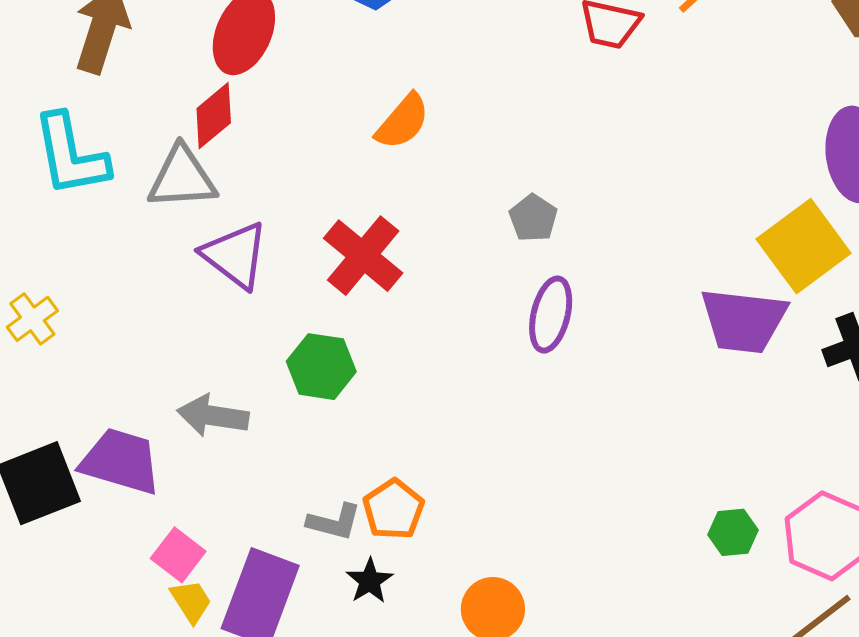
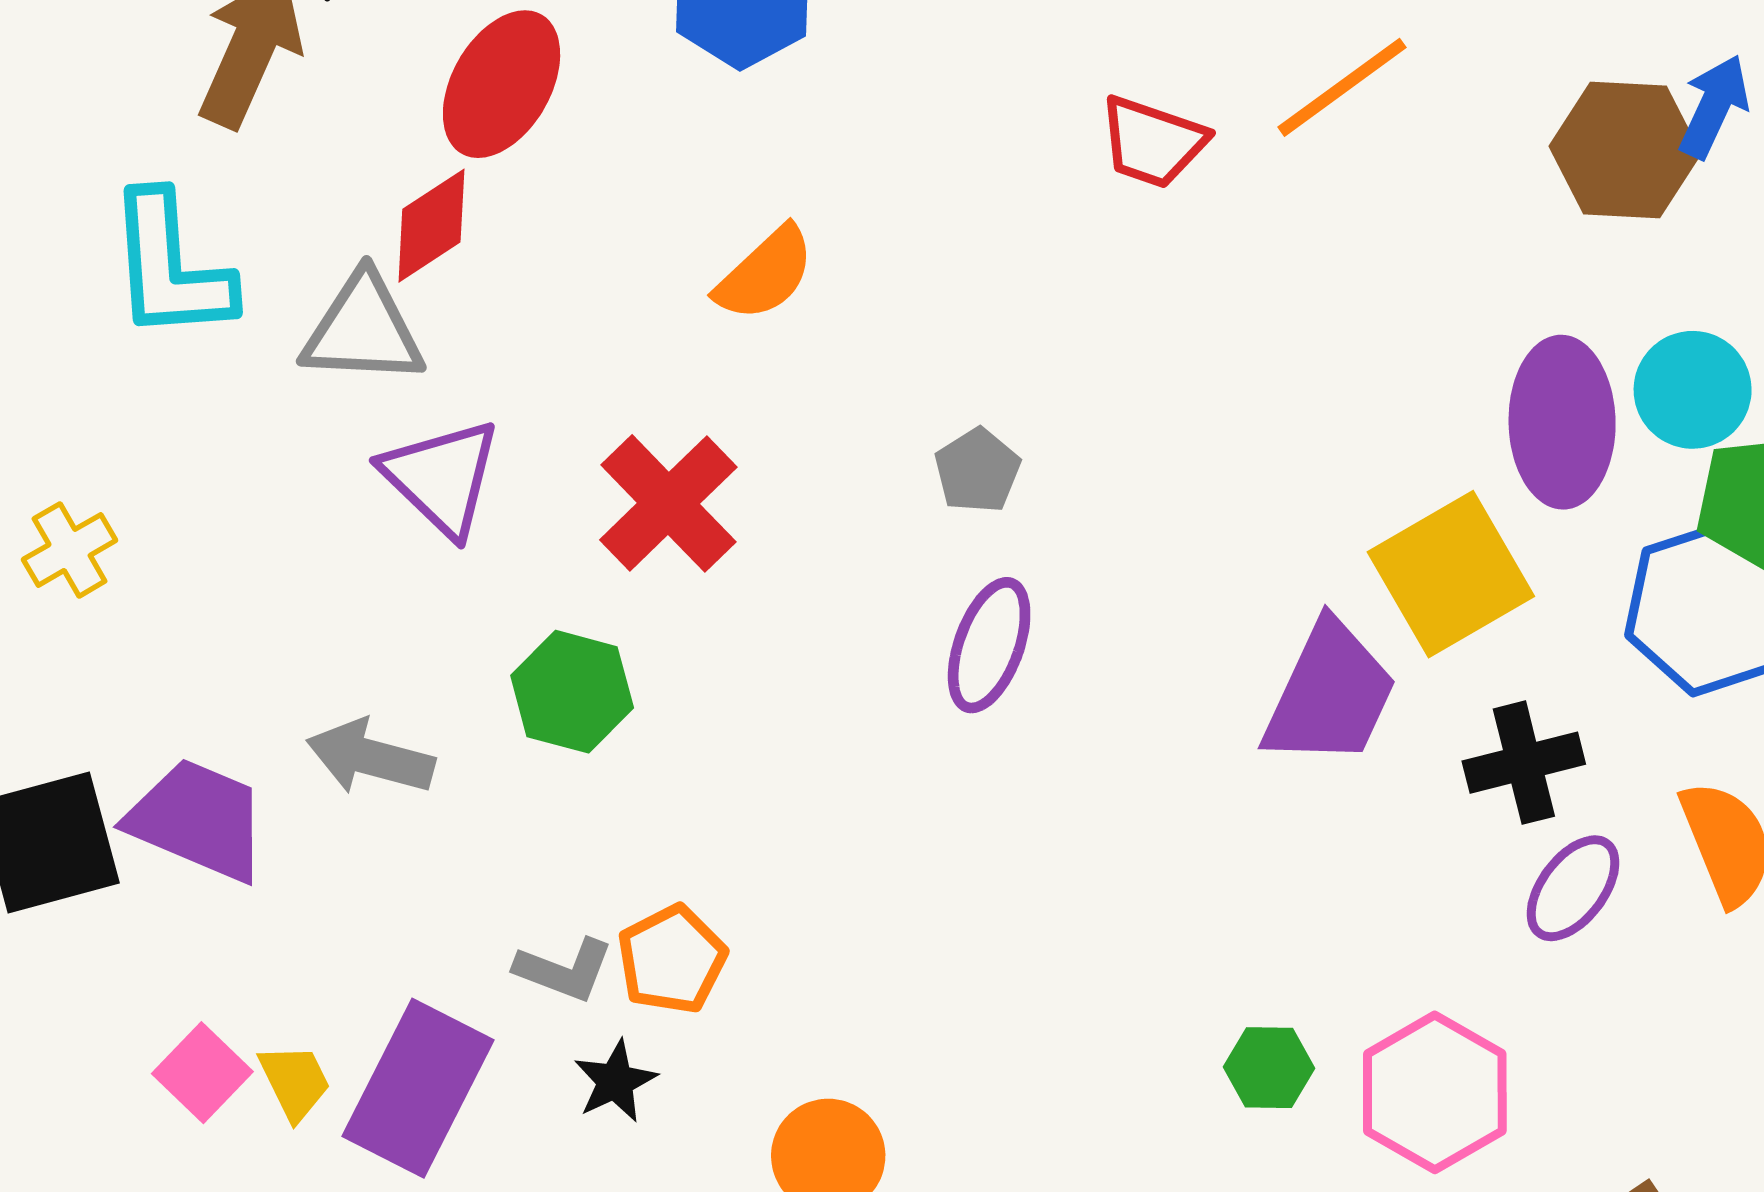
purple trapezoid: (744, 321) -> (1330, 694), turned -78
pink square: (178, 555) -> (202, 1073), moved

